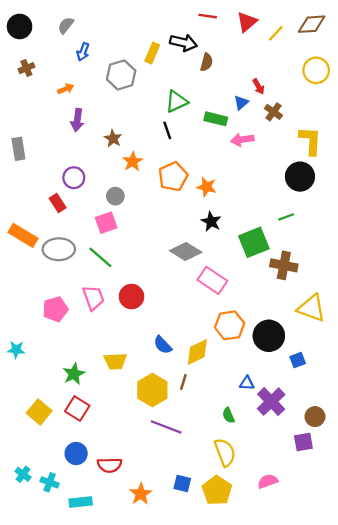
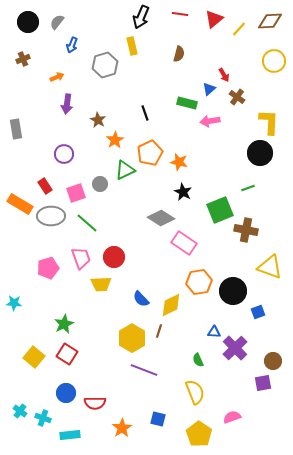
black circle: (20, 26) -> (28, 22), moved
black arrow: (183, 43) -> (141, 17), moved, turned 100
yellow rectangle: (152, 53) -> (132, 46), turned -36
green triangle: (177, 102) -> (125, 170), moved
gray circle: (115, 196) -> (100, 184), moved
red rectangle: (58, 203) -> (45, 186), moved
pink square: (106, 223) -> (76, 193), moved
yellow trapezoid: (115, 361) -> (101, 284), moved
yellow pentagon: (217, 490) -> (199, 434), moved

